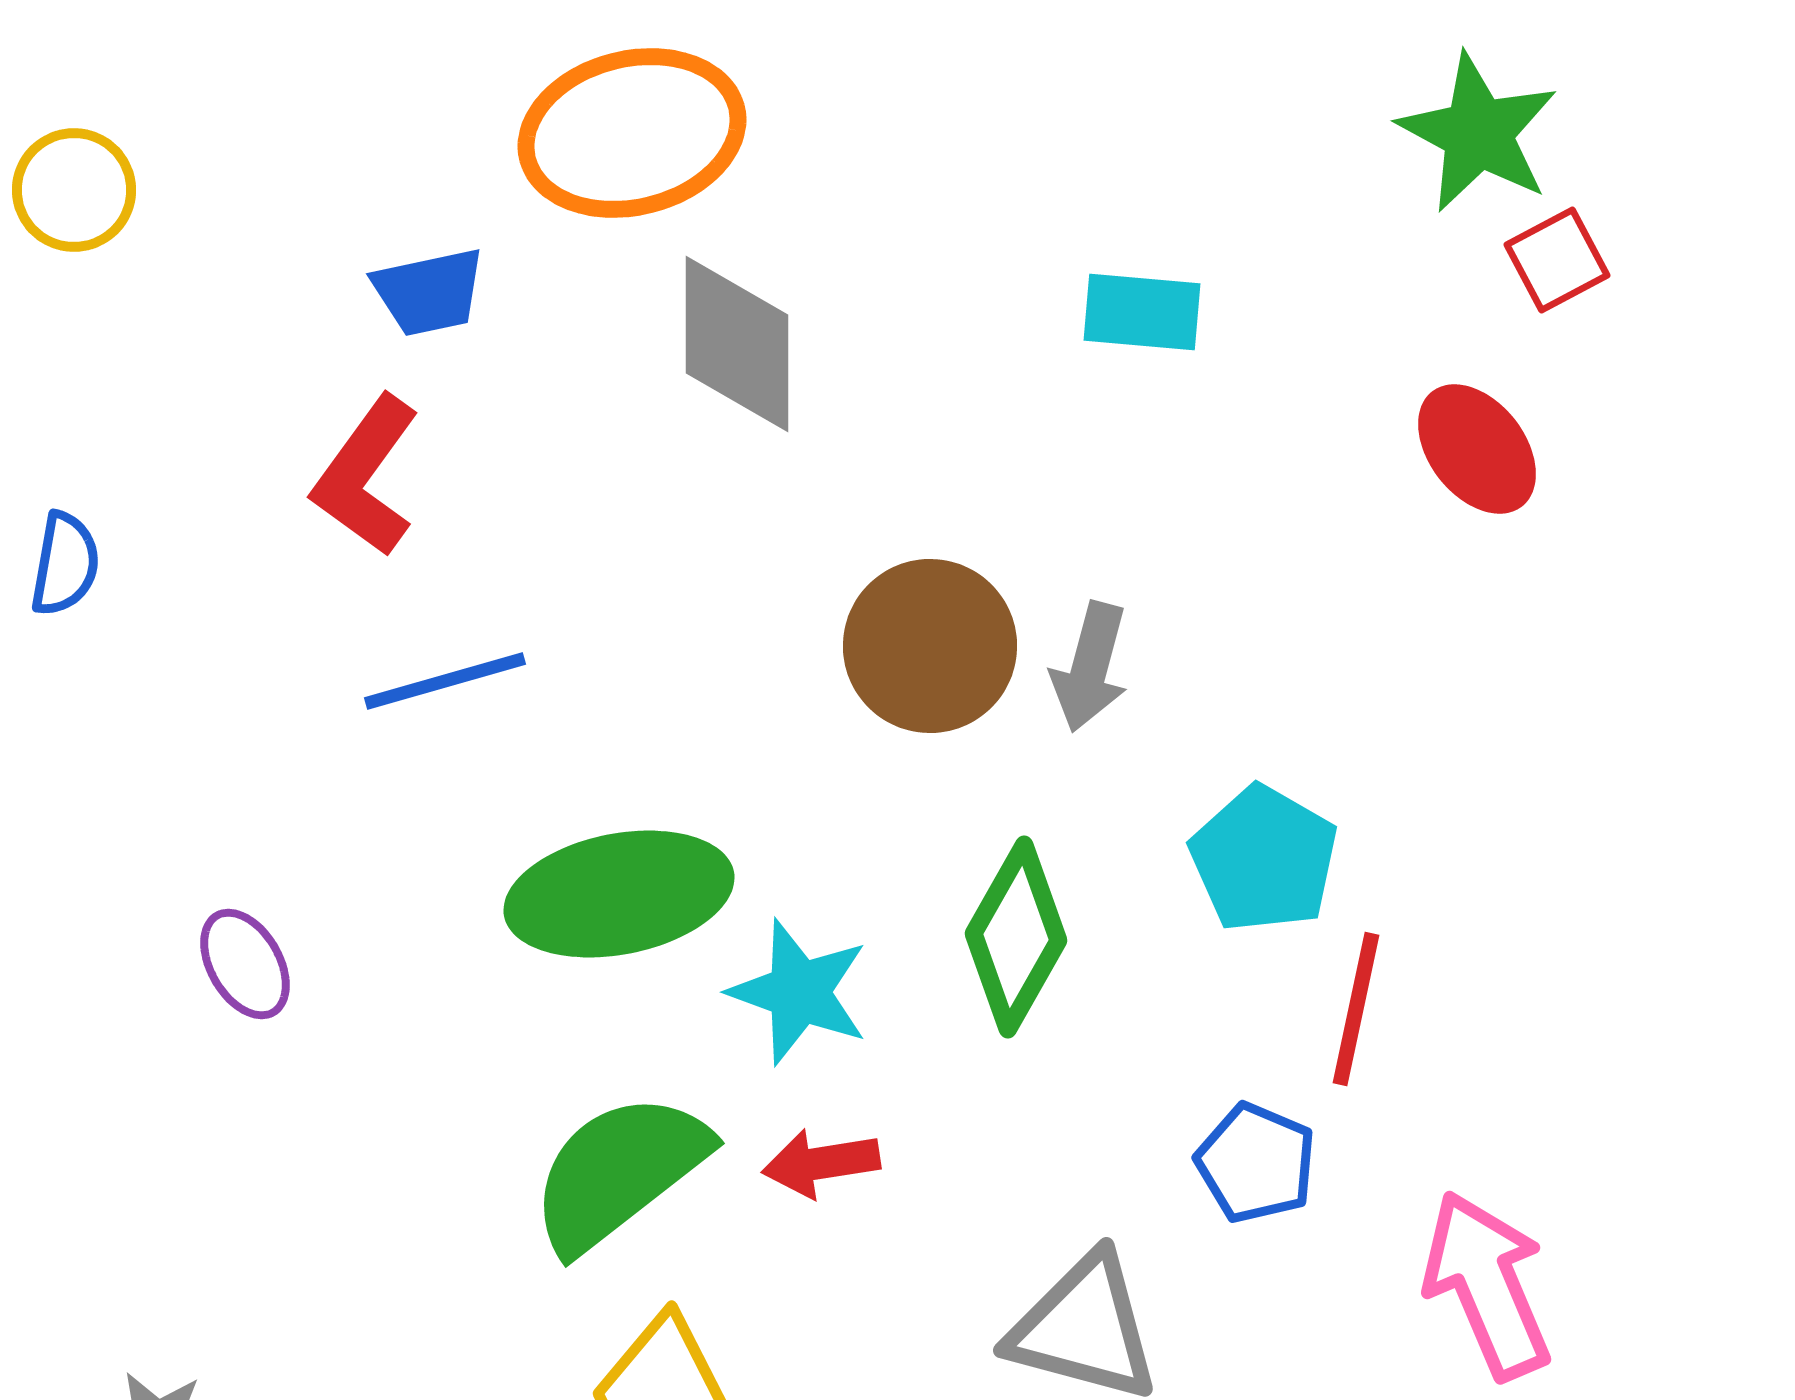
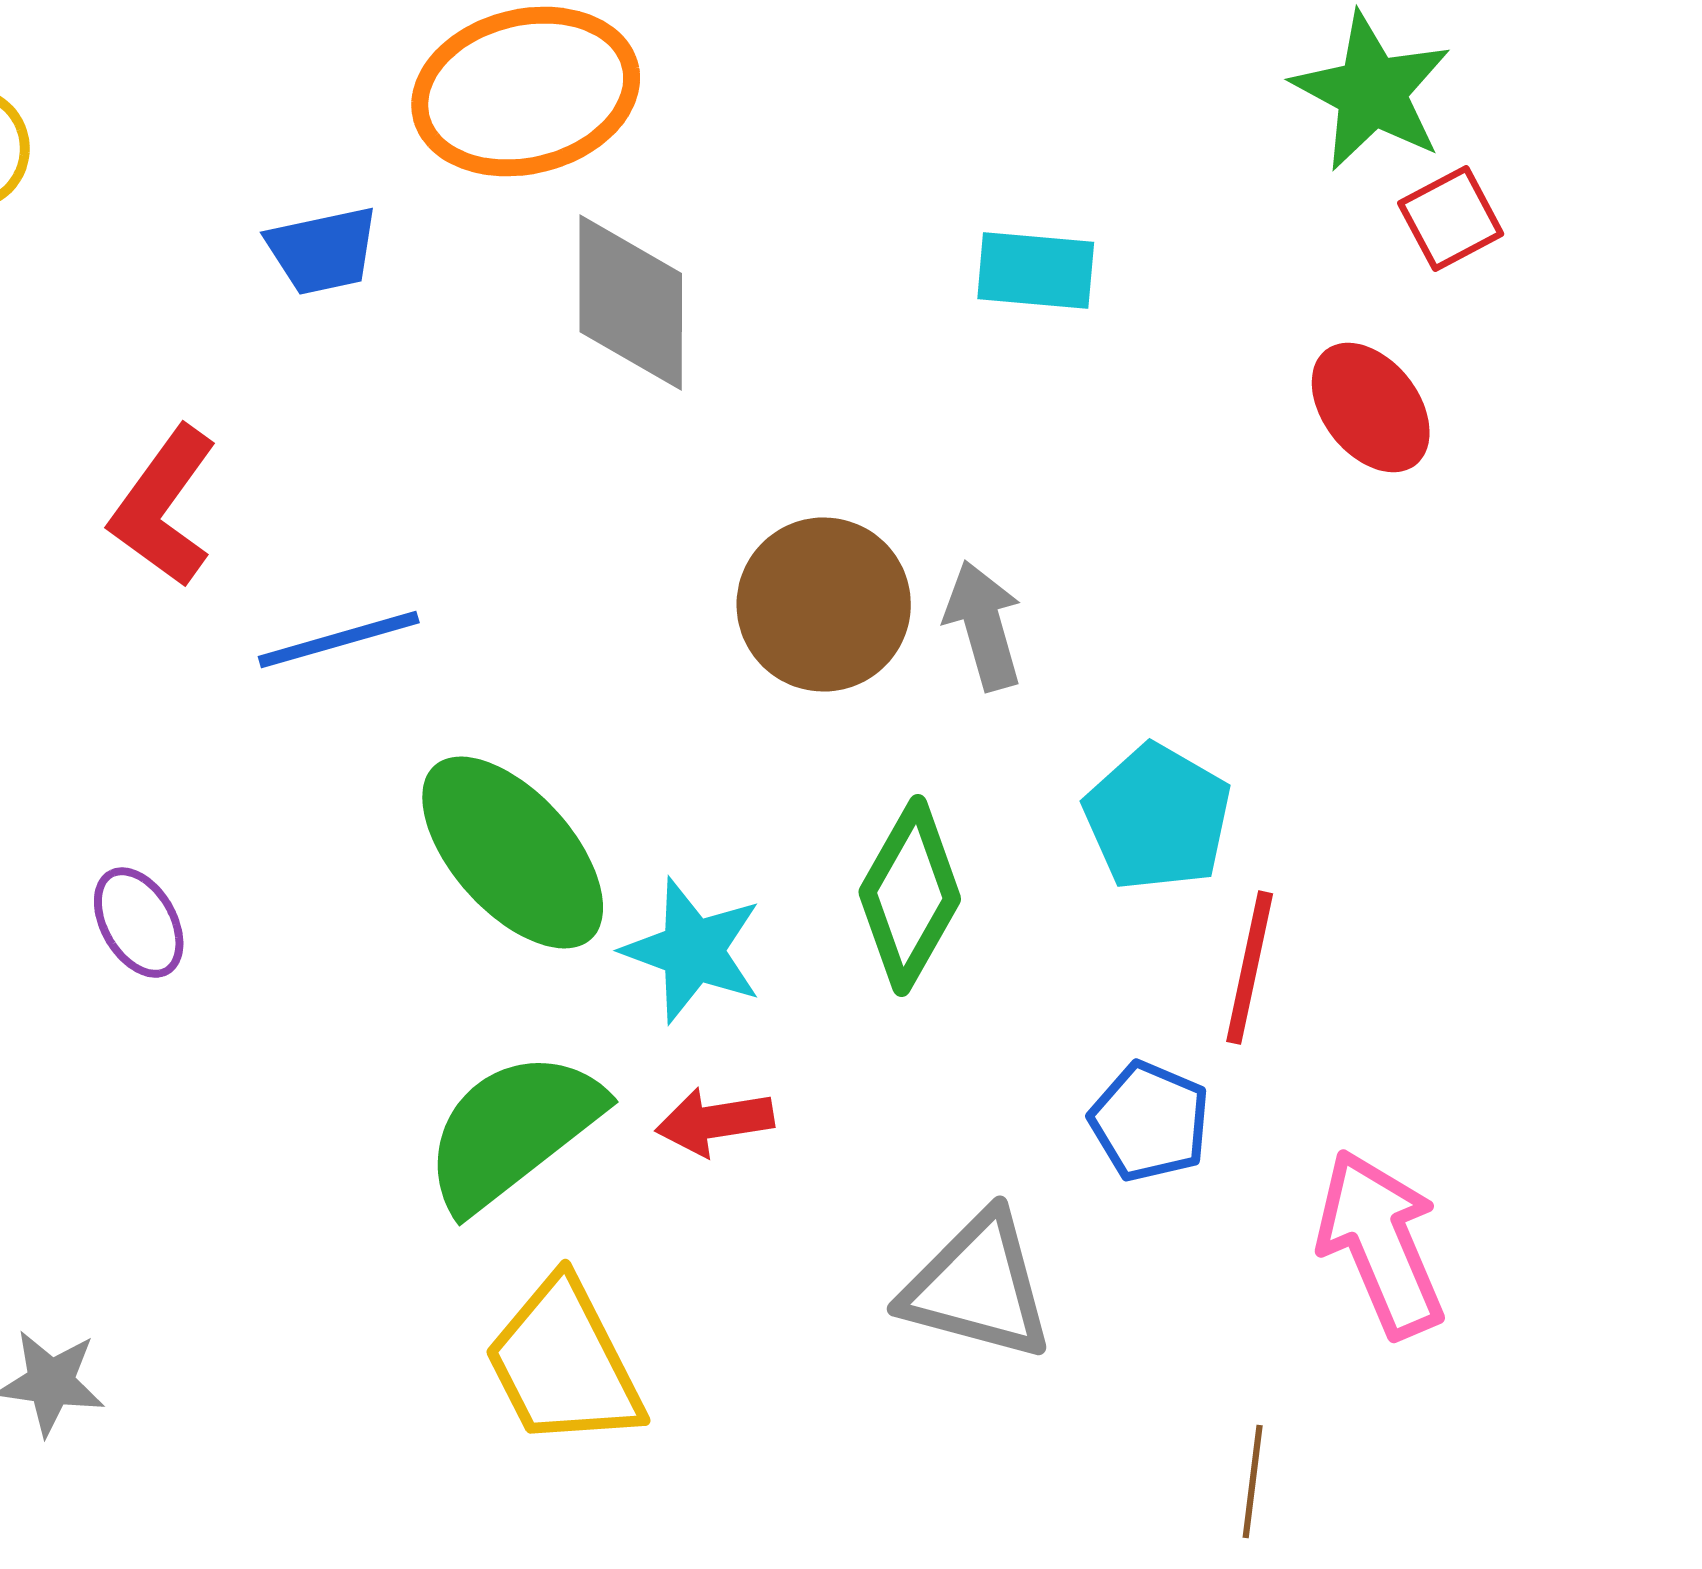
red L-shape: (366, 476) -> (164, 507), moved
gray arrow: (1090, 667) -> (984, 626), turned 149
green ellipse: (619, 894) -> (513, 853), turned 59

